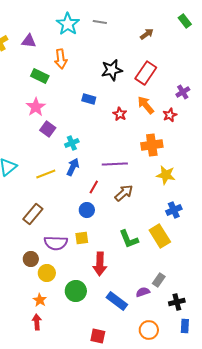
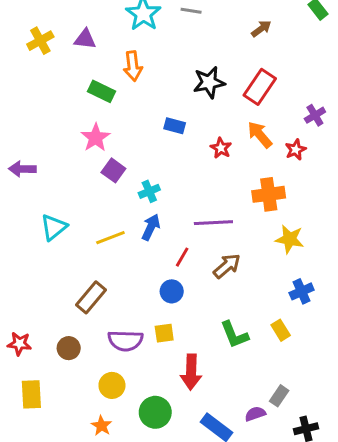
yellow rectangle: (160, 236) -> (281, 330), size x0.6
brown circle: (31, 259) -> (69, 348), moved

